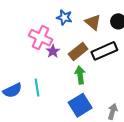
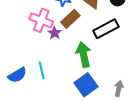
brown rectangle: (78, 52) -> (70, 19), moved
green arrow: (80, 75) -> (84, 55), size x1.4

